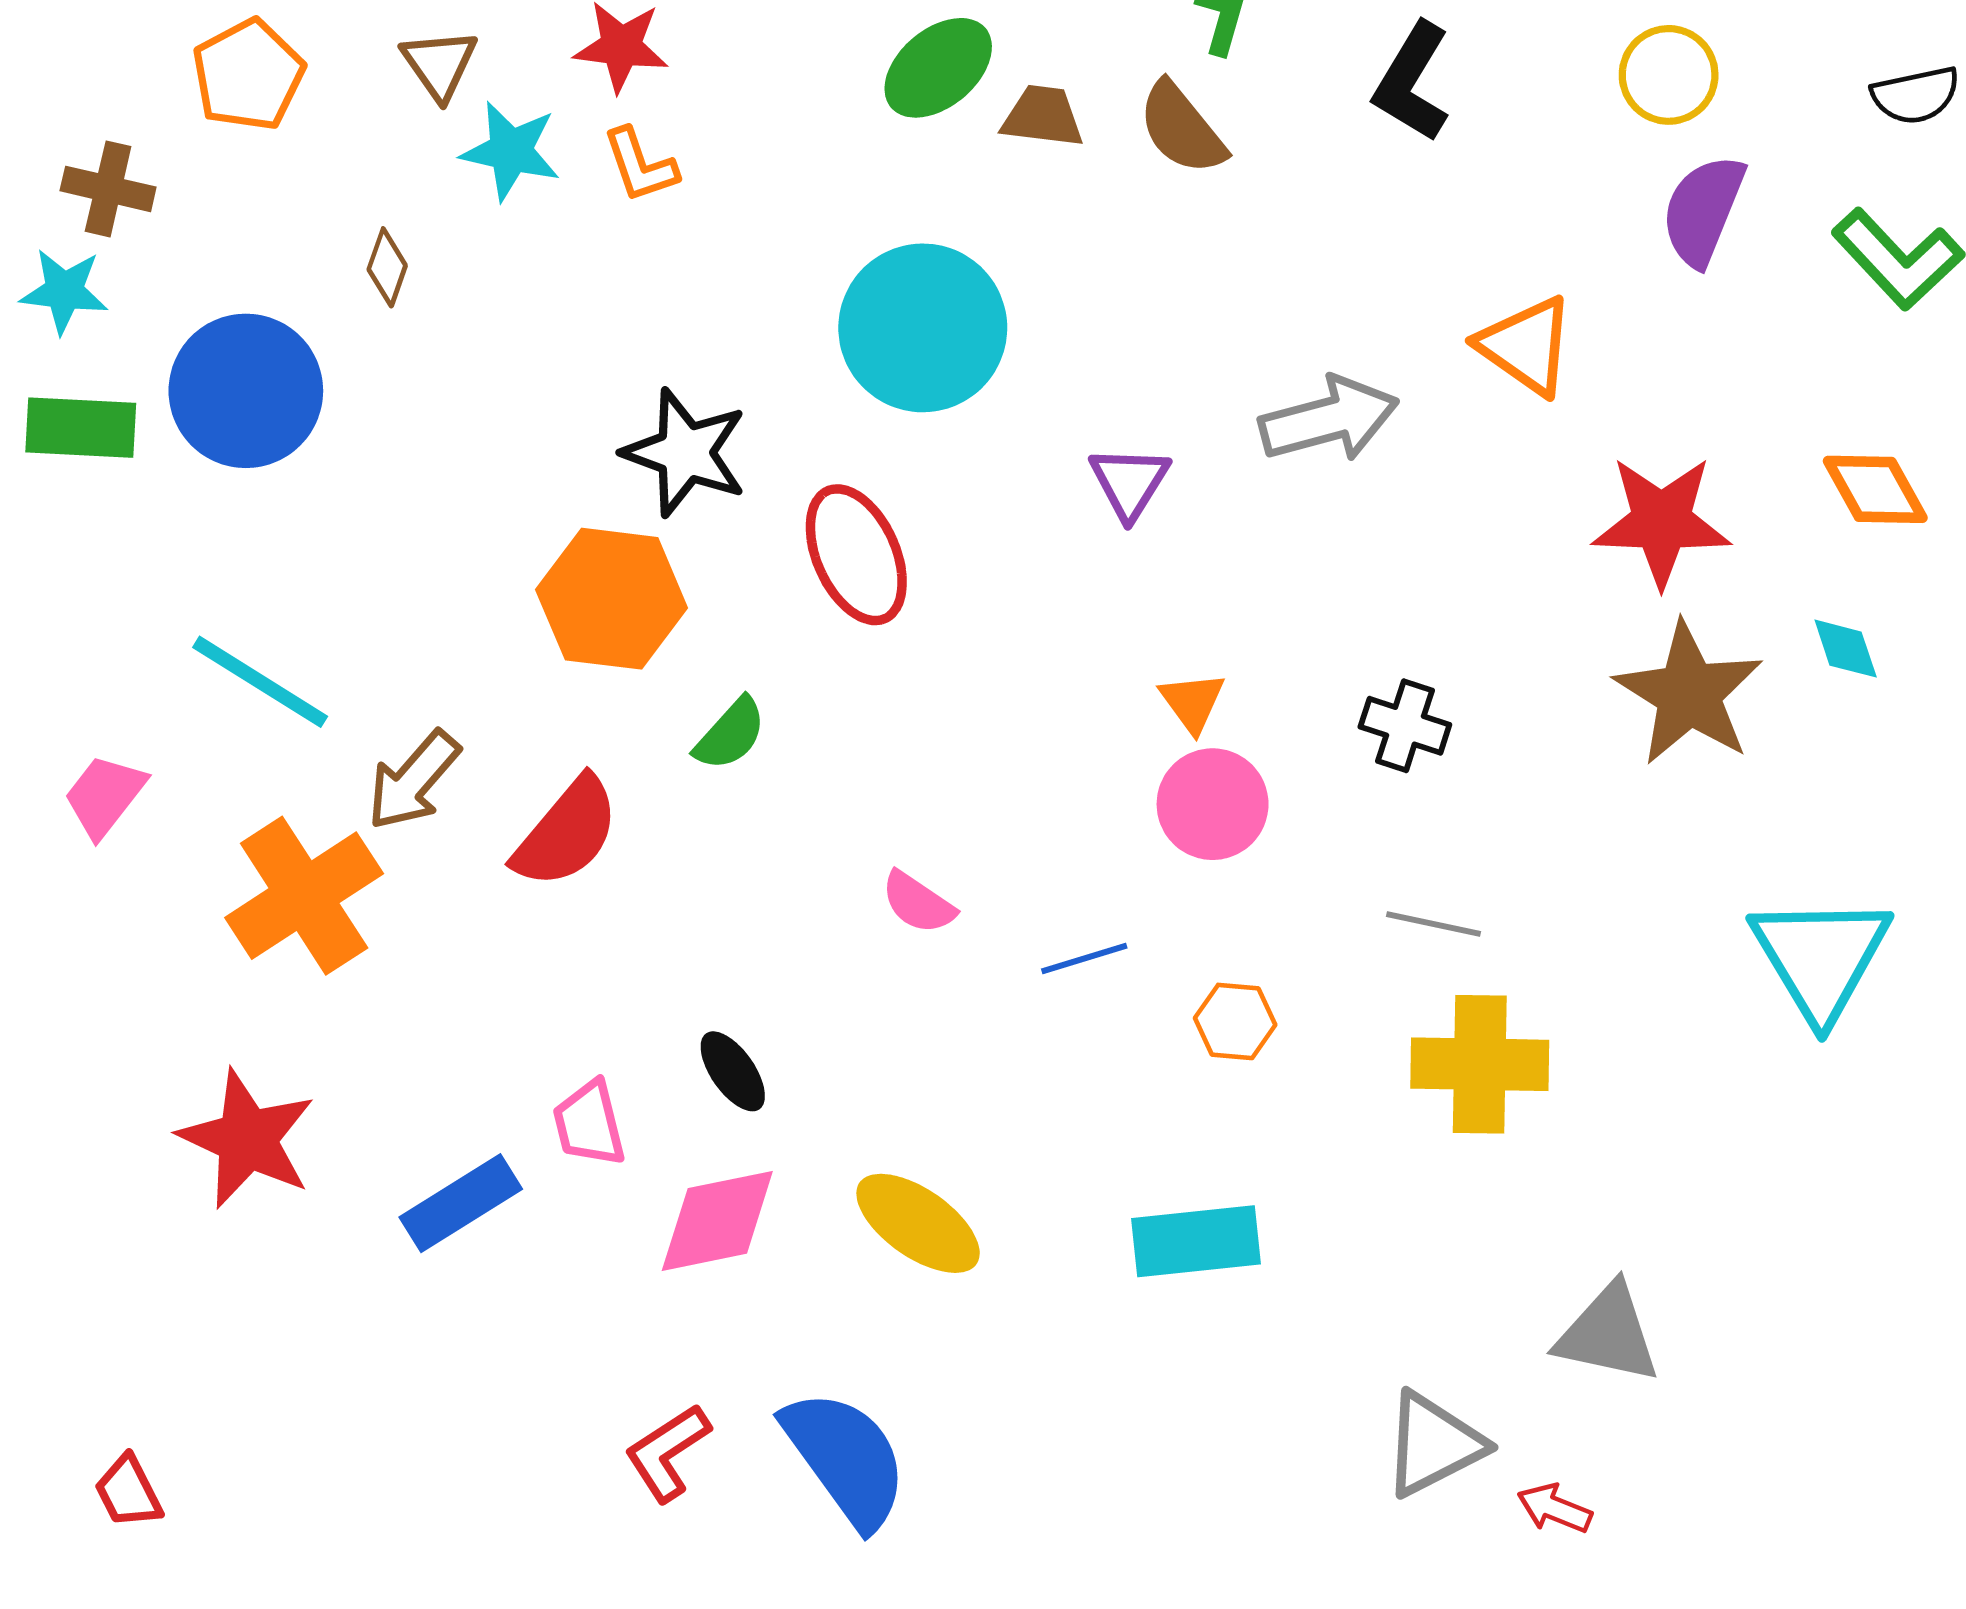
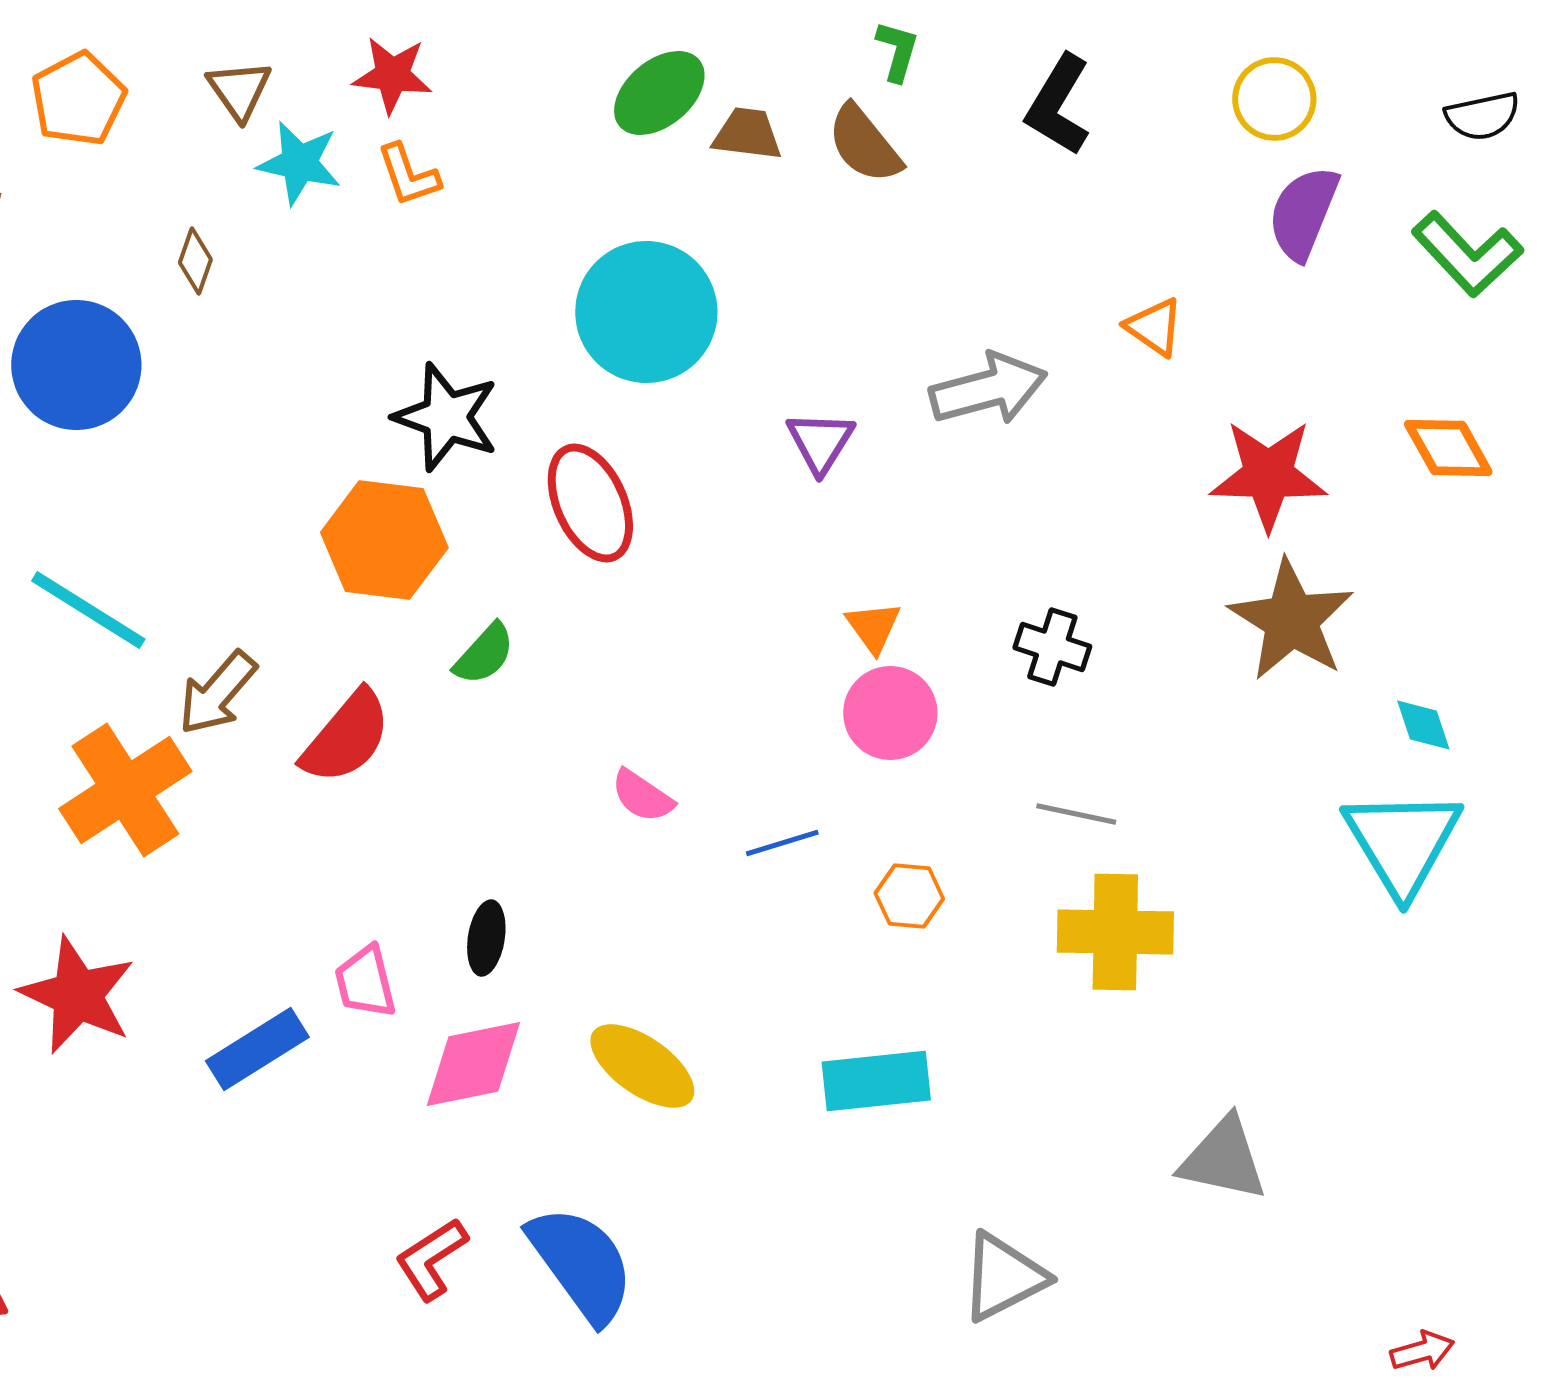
orange triangle: (1526, 346) -> (1154, 327), size x0.7
cyan diamond: (1846, 649) -> (1423, 725), moved
black ellipse: (733, 1071) -> (486, 938), turned 44
gray triangle: (1433, 1444) -> (1003, 1277), moved
red arrow: (1555, 1508) -> (1422, 1351), moved, turned 142

